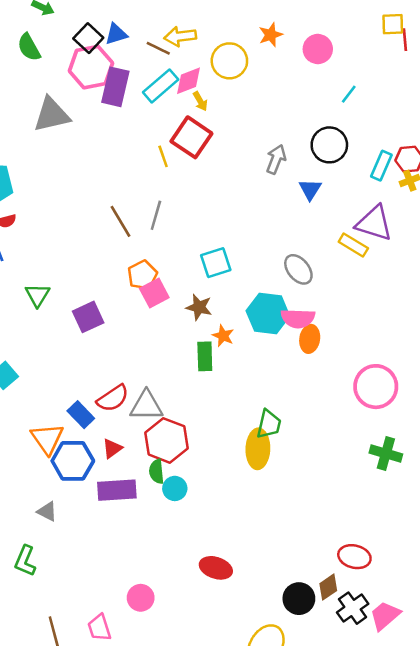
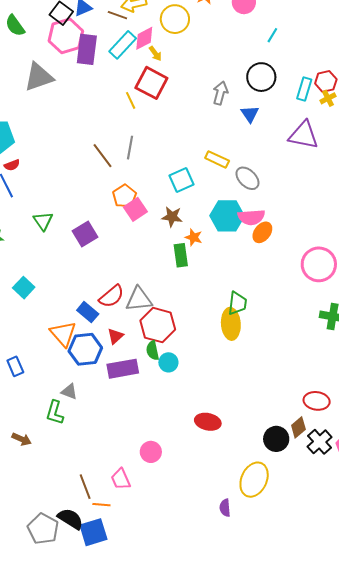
yellow rectangle: (353, 245) -> (217, 159), moved
orange ellipse: (310, 339) -> (262, 232), turned 35
green L-shape: (25, 561) -> (55, 413), moved

